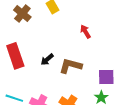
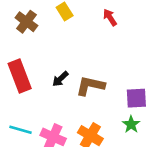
red arrow: (85, 32) -> (110, 17), moved

